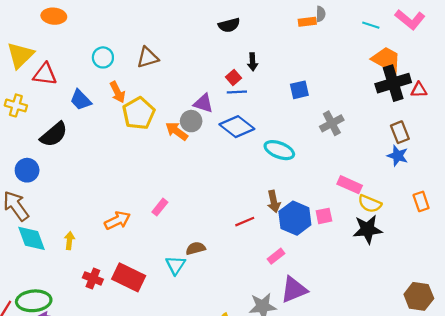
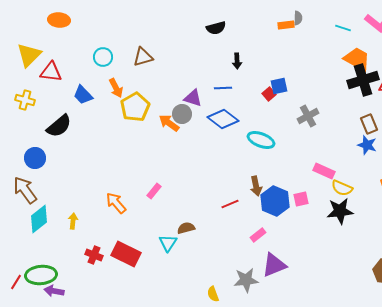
red square: (234, 78) -> (269, 94), moved
orange arrow: (117, 220) -> (116, 203), turned -105
cyan diamond: (31, 238) -> (39, 219), turned 72

